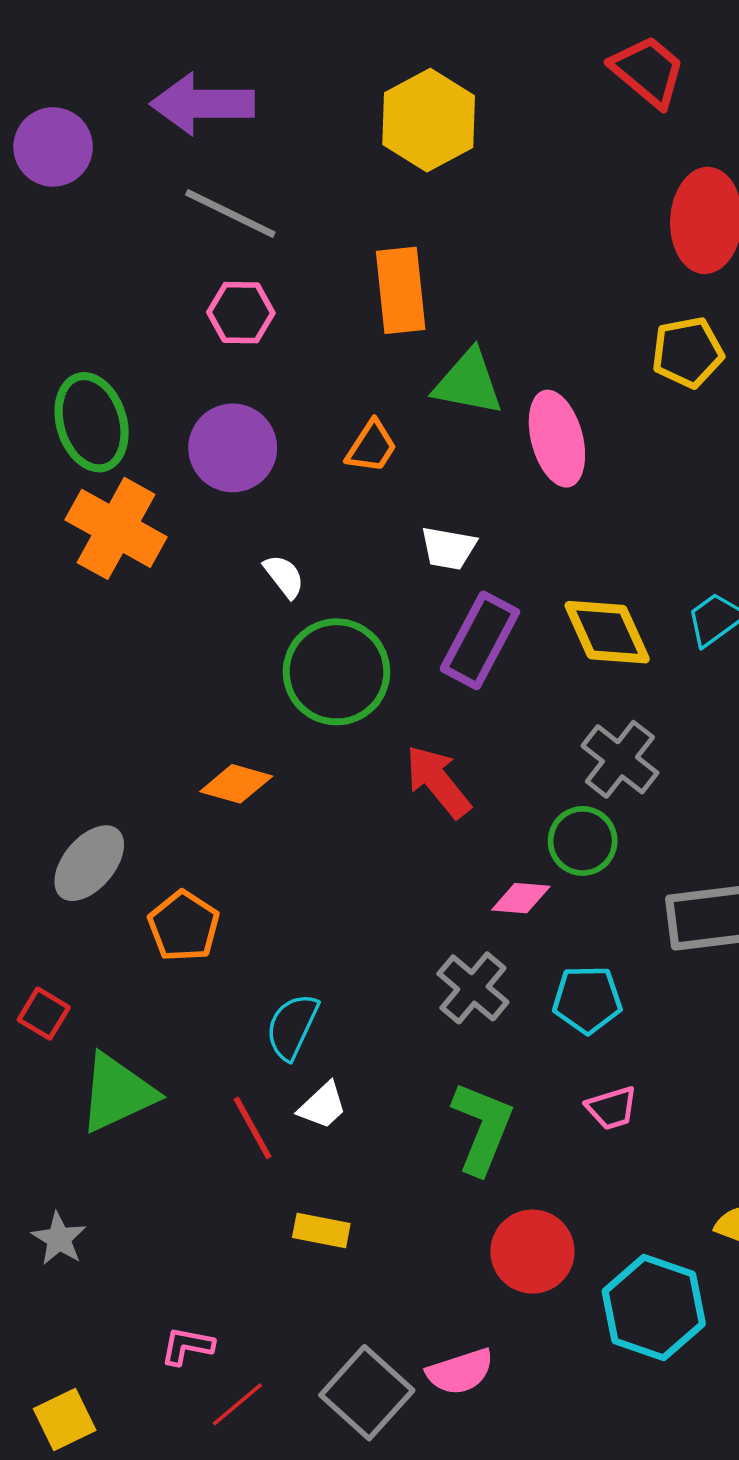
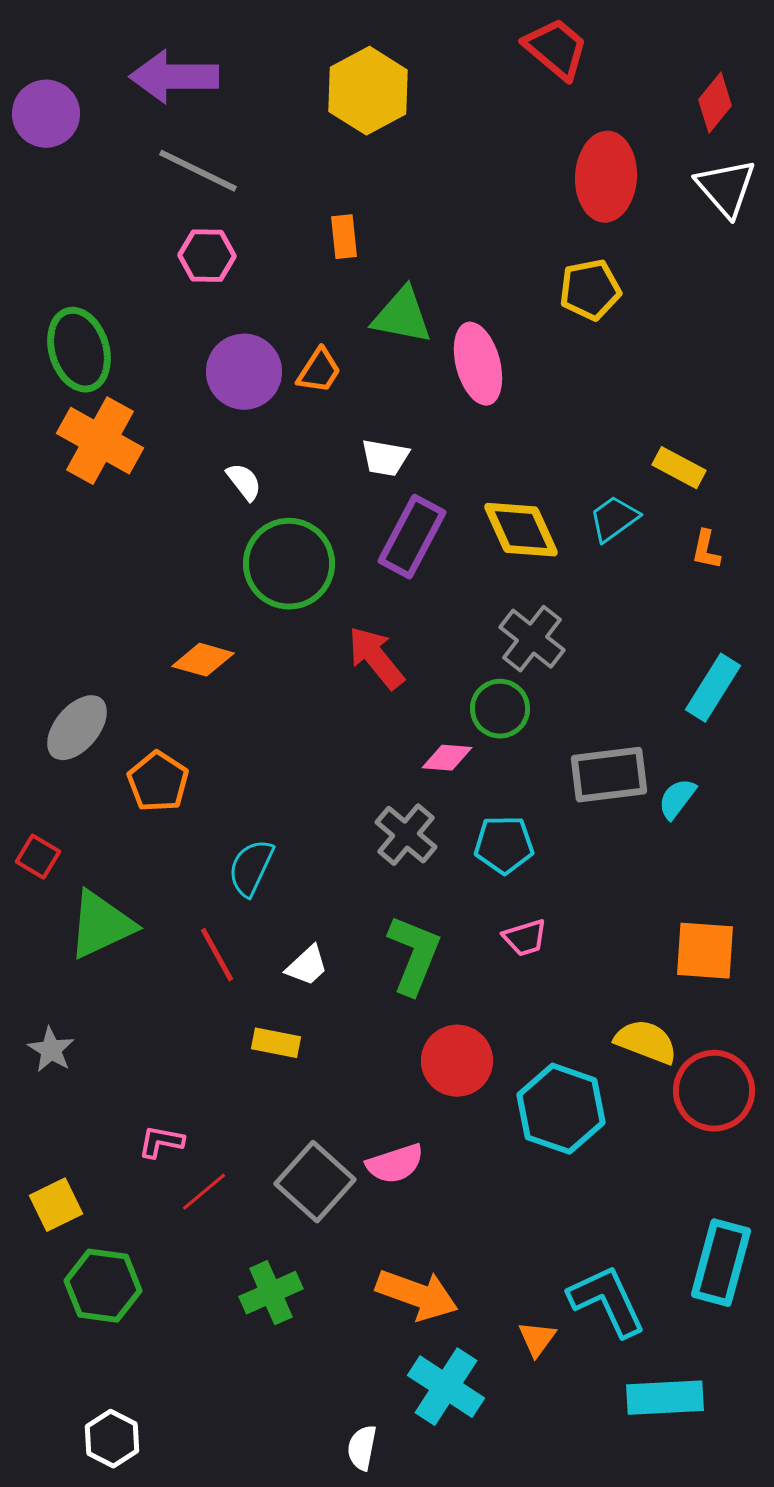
orange rectangle: (401, 290) -> (344, 237), size x0.6
purple circle: (233, 448) -> (244, 372), moved
white trapezoid: (322, 1106) -> (307, 966), moved

